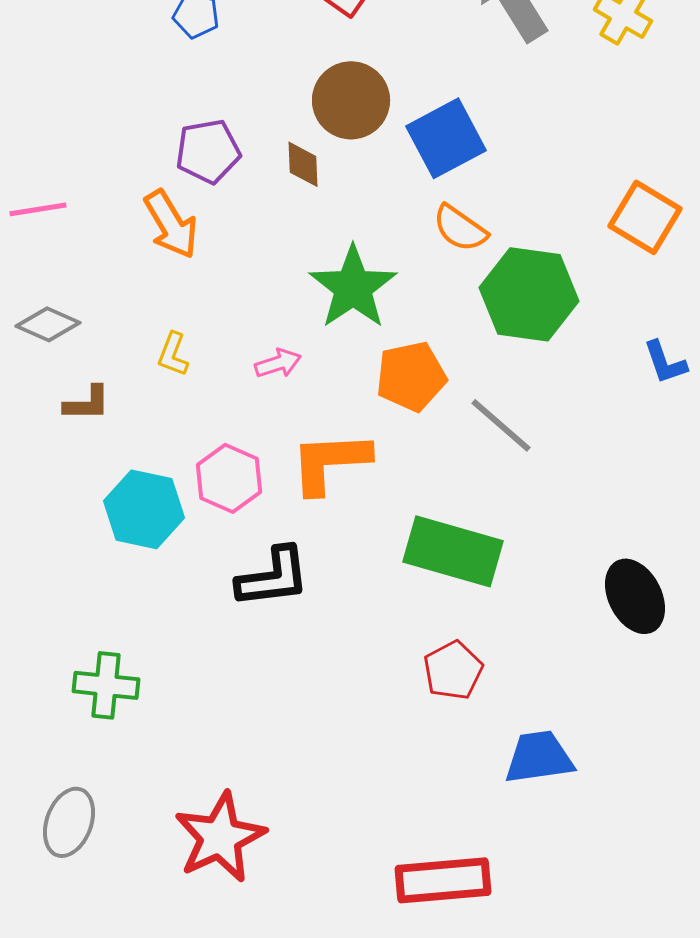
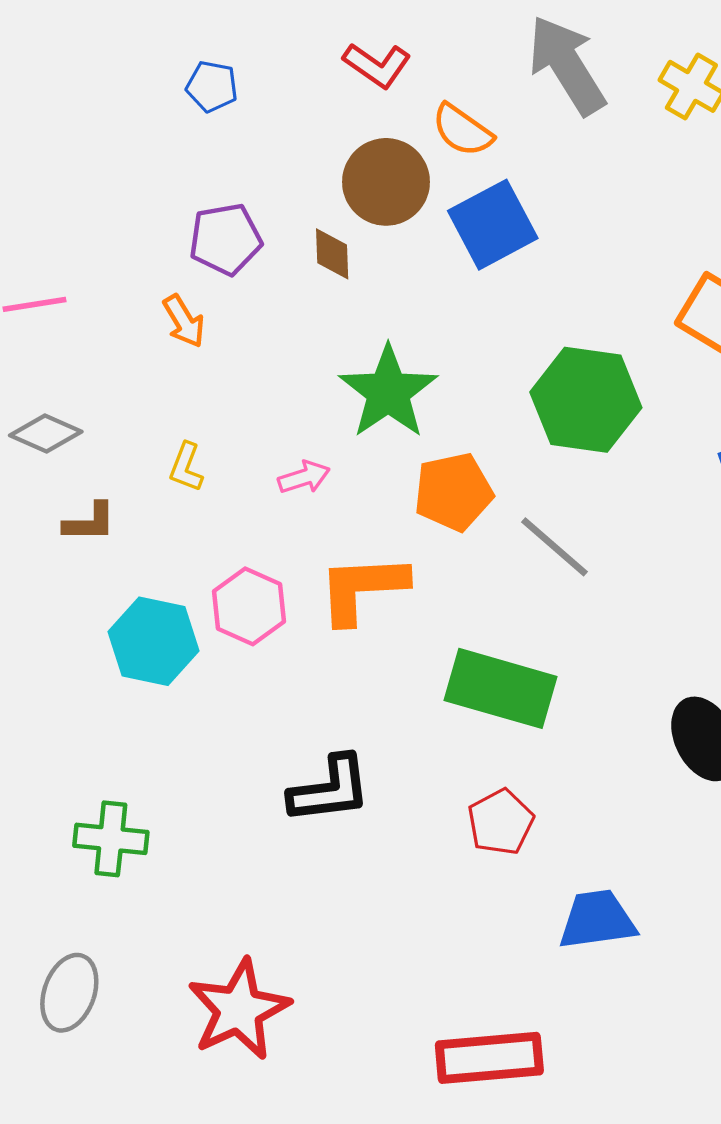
orange arrow: (171, 224) -> (184, 321), size x0.7
orange semicircle: (460, 228) -> (462, 130), moved
black L-shape: (273, 577) -> (330, 789), moved

